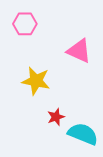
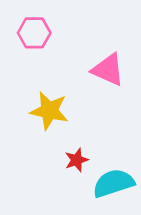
cyan semicircle: (83, 134) -> (113, 183), turned -40

